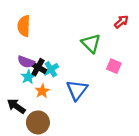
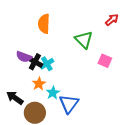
orange semicircle: (24, 26) -> (44, 24), moved
cyan star: (28, 77) -> (53, 93), moved
blue triangle: (77, 90) -> (69, 104), moved

